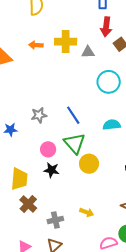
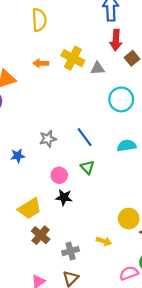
yellow cross: (66, 42) -> (73, 58), turned 30
green triangle: (75, 143) -> (87, 167), size x0.6
yellow circle: (89, 164) -> (129, 219), moved
yellow trapezoid: (19, 179) -> (30, 208), turned 55

